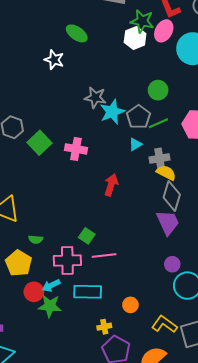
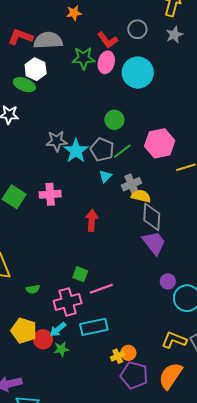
white hexagon: (135, 38) -> (36, 69), moved
yellow pentagon: (19, 263) -> (24, 331), moved
orange circle: (130, 305) -> (128, 353), moved
green star: (50, 306) -> (61, 349), size x0.7

